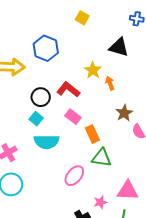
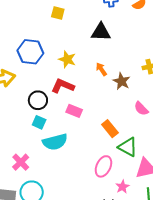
yellow star: (93, 70) -> (67, 59), moved
brown star: (124, 113) -> (122, 81), moved
orange rectangle: (92, 134) -> (110, 129), moved
green triangle: (102, 158) -> (128, 147), moved, turned 35
pink ellipse: (74, 176) -> (103, 166), moved

